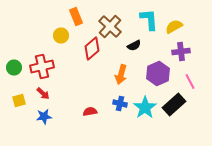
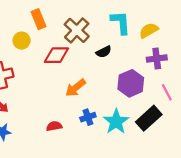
red diamond: (92, 48) -> (56, 55), turned 40
orange arrow: (121, 74) -> (76, 88), moved, turned 36
blue cross: (120, 104) -> (88, 117), turned -32

